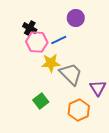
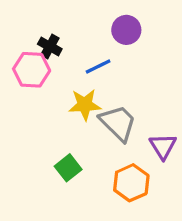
pink hexagon: (37, 42) -> (32, 70), moved

